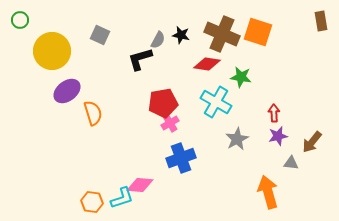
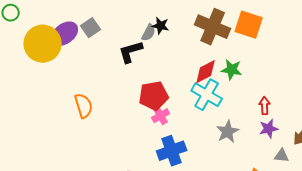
gray square: (100, 35) -> (91, 28), turned 30
black star: (181, 35) -> (161, 26), moved
red diamond: (207, 64) -> (206, 72), moved, turned -36
purple ellipse: (67, 91) -> (65, 34), moved

